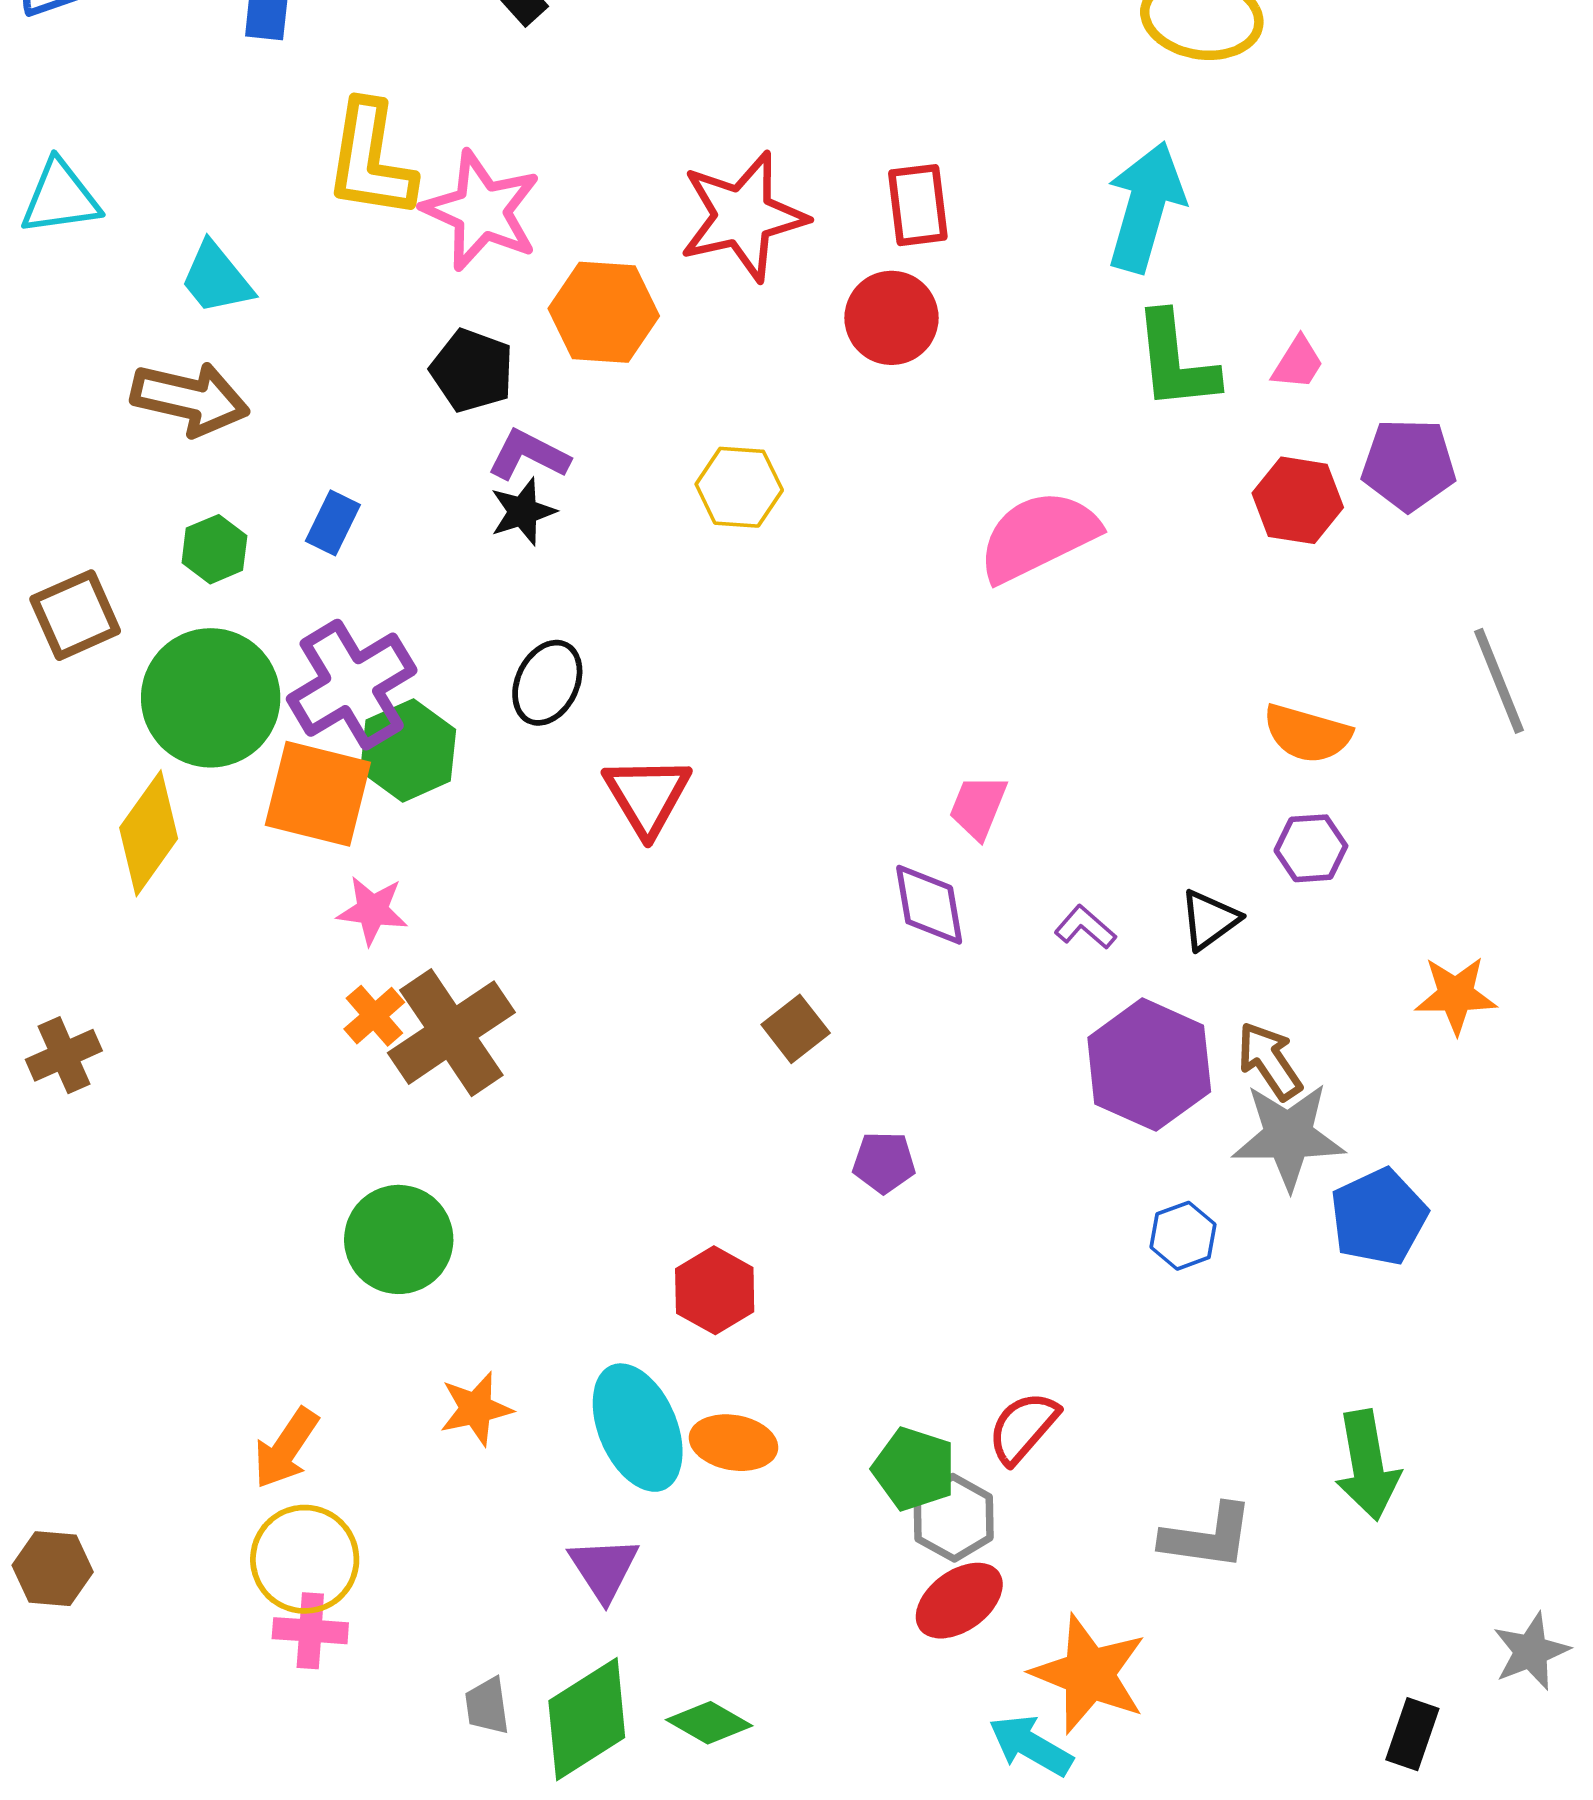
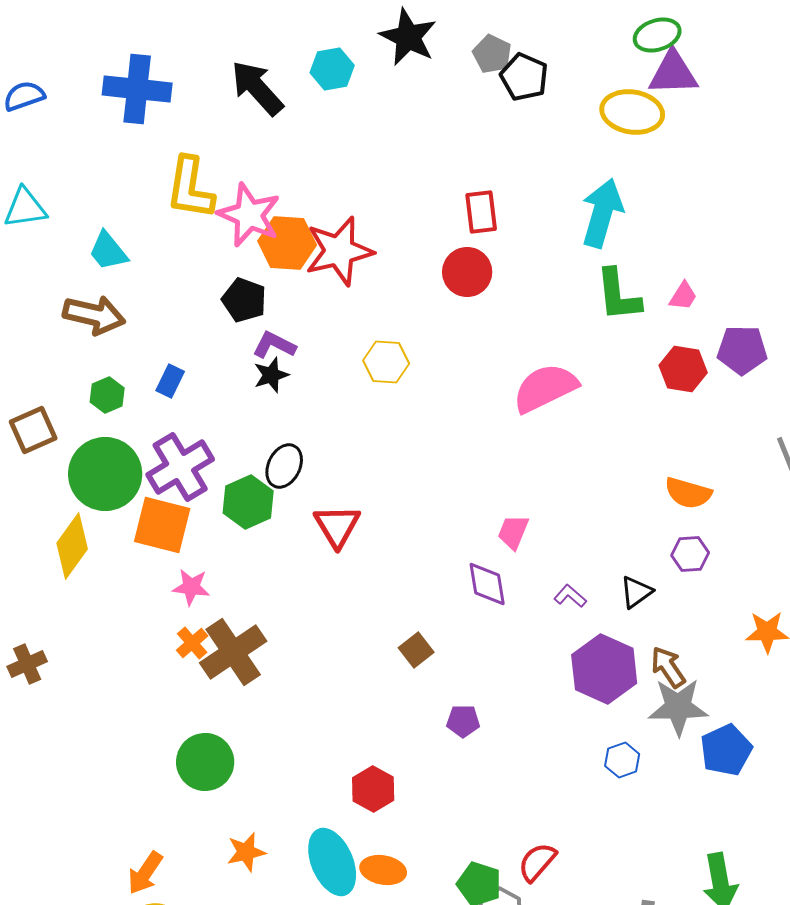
red star: (743, 216) -> (339, 251), moved
orange hexagon: (604, 312) -> (287, 243), moved
green hexagon: (408, 750) -> (248, 502), moved

